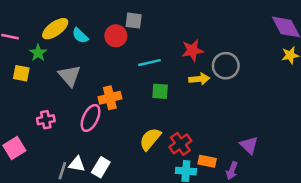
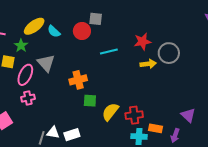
green square: (160, 91) -> (90, 101), moved
pink ellipse: (91, 118) -> (25, 75), moved
red cross: (180, 144) -> (134, 115), turned 30
white rectangle: (101, 167) -> (72, 135), turned 42

